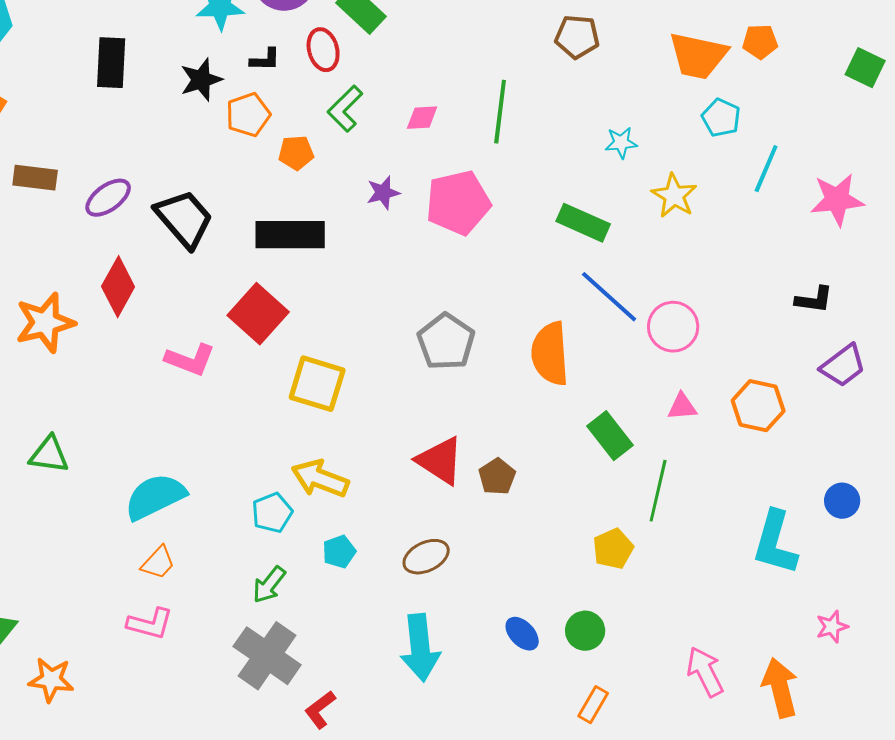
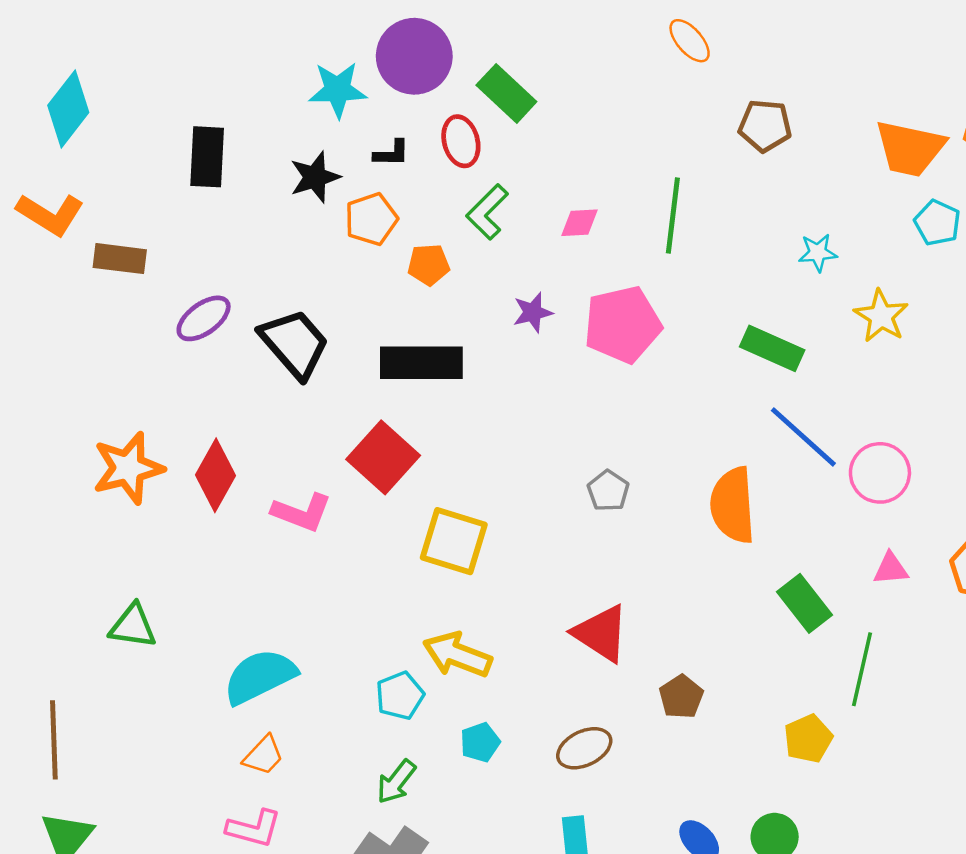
brown rectangle: (35, 178) -> (120, 259), moved
red diamond: (118, 287) -> (215, 475), moved
gray pentagon: (446, 342) -> (608, 491), size x0.6
brown pentagon: (497, 477) -> (681, 697), moved

